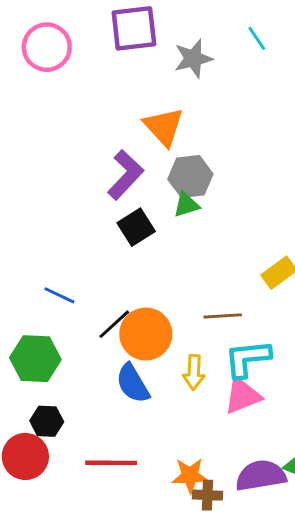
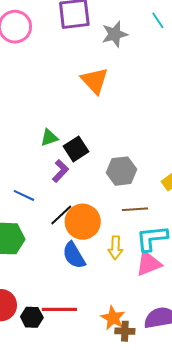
purple L-shape: (125, 175) -> (60, 171), moved, size x0.7
gray hexagon: (190, 177) -> (122, 171), moved
green triangle: (186, 205) -> (49, 138), moved
black hexagon: (47, 421) -> (32, 317), moved
orange star: (190, 476) -> (113, 318), turned 30

